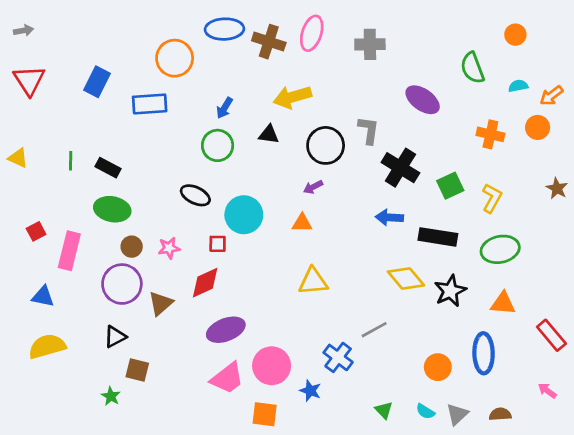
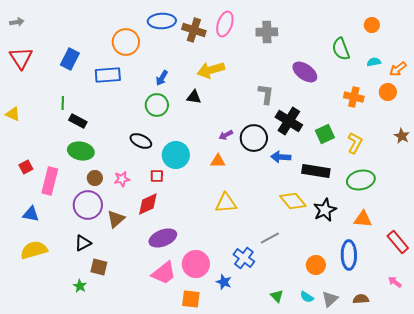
black circle: (326, 145) -> (254, 138), moved
green line: (71, 161) -> (63, 103), moved

